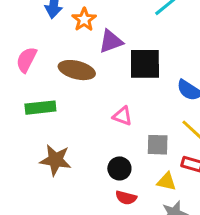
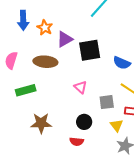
pink triangle: (122, 116) -> (80, 87), turned 32
yellow triangle: (166, 182) -> (117, 125), turned 48
red semicircle: (126, 198) -> (77, 142), moved

